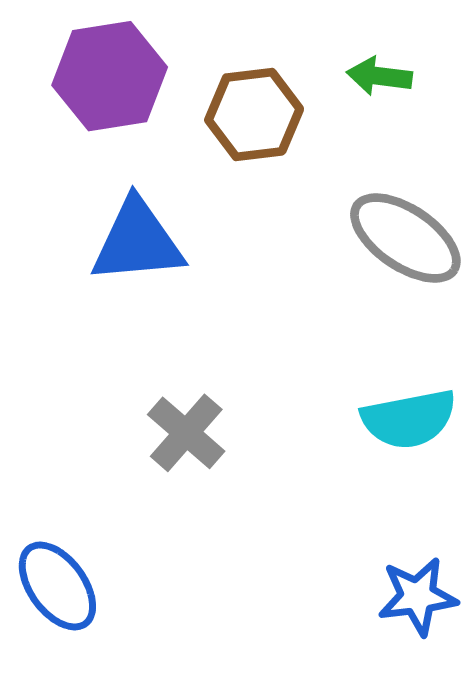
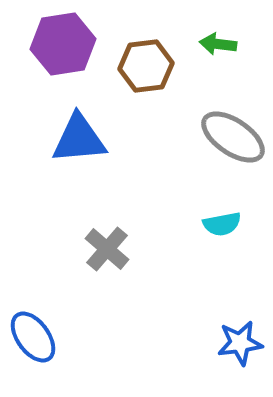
cyan semicircle: (409, 419) -> (222, 224), moved, size x0.7

